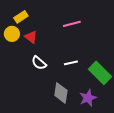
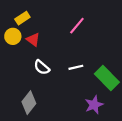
pink line: (72, 24) -> (77, 26), turned -36
gray diamond: (61, 93) -> (29, 103), moved, turned 30

